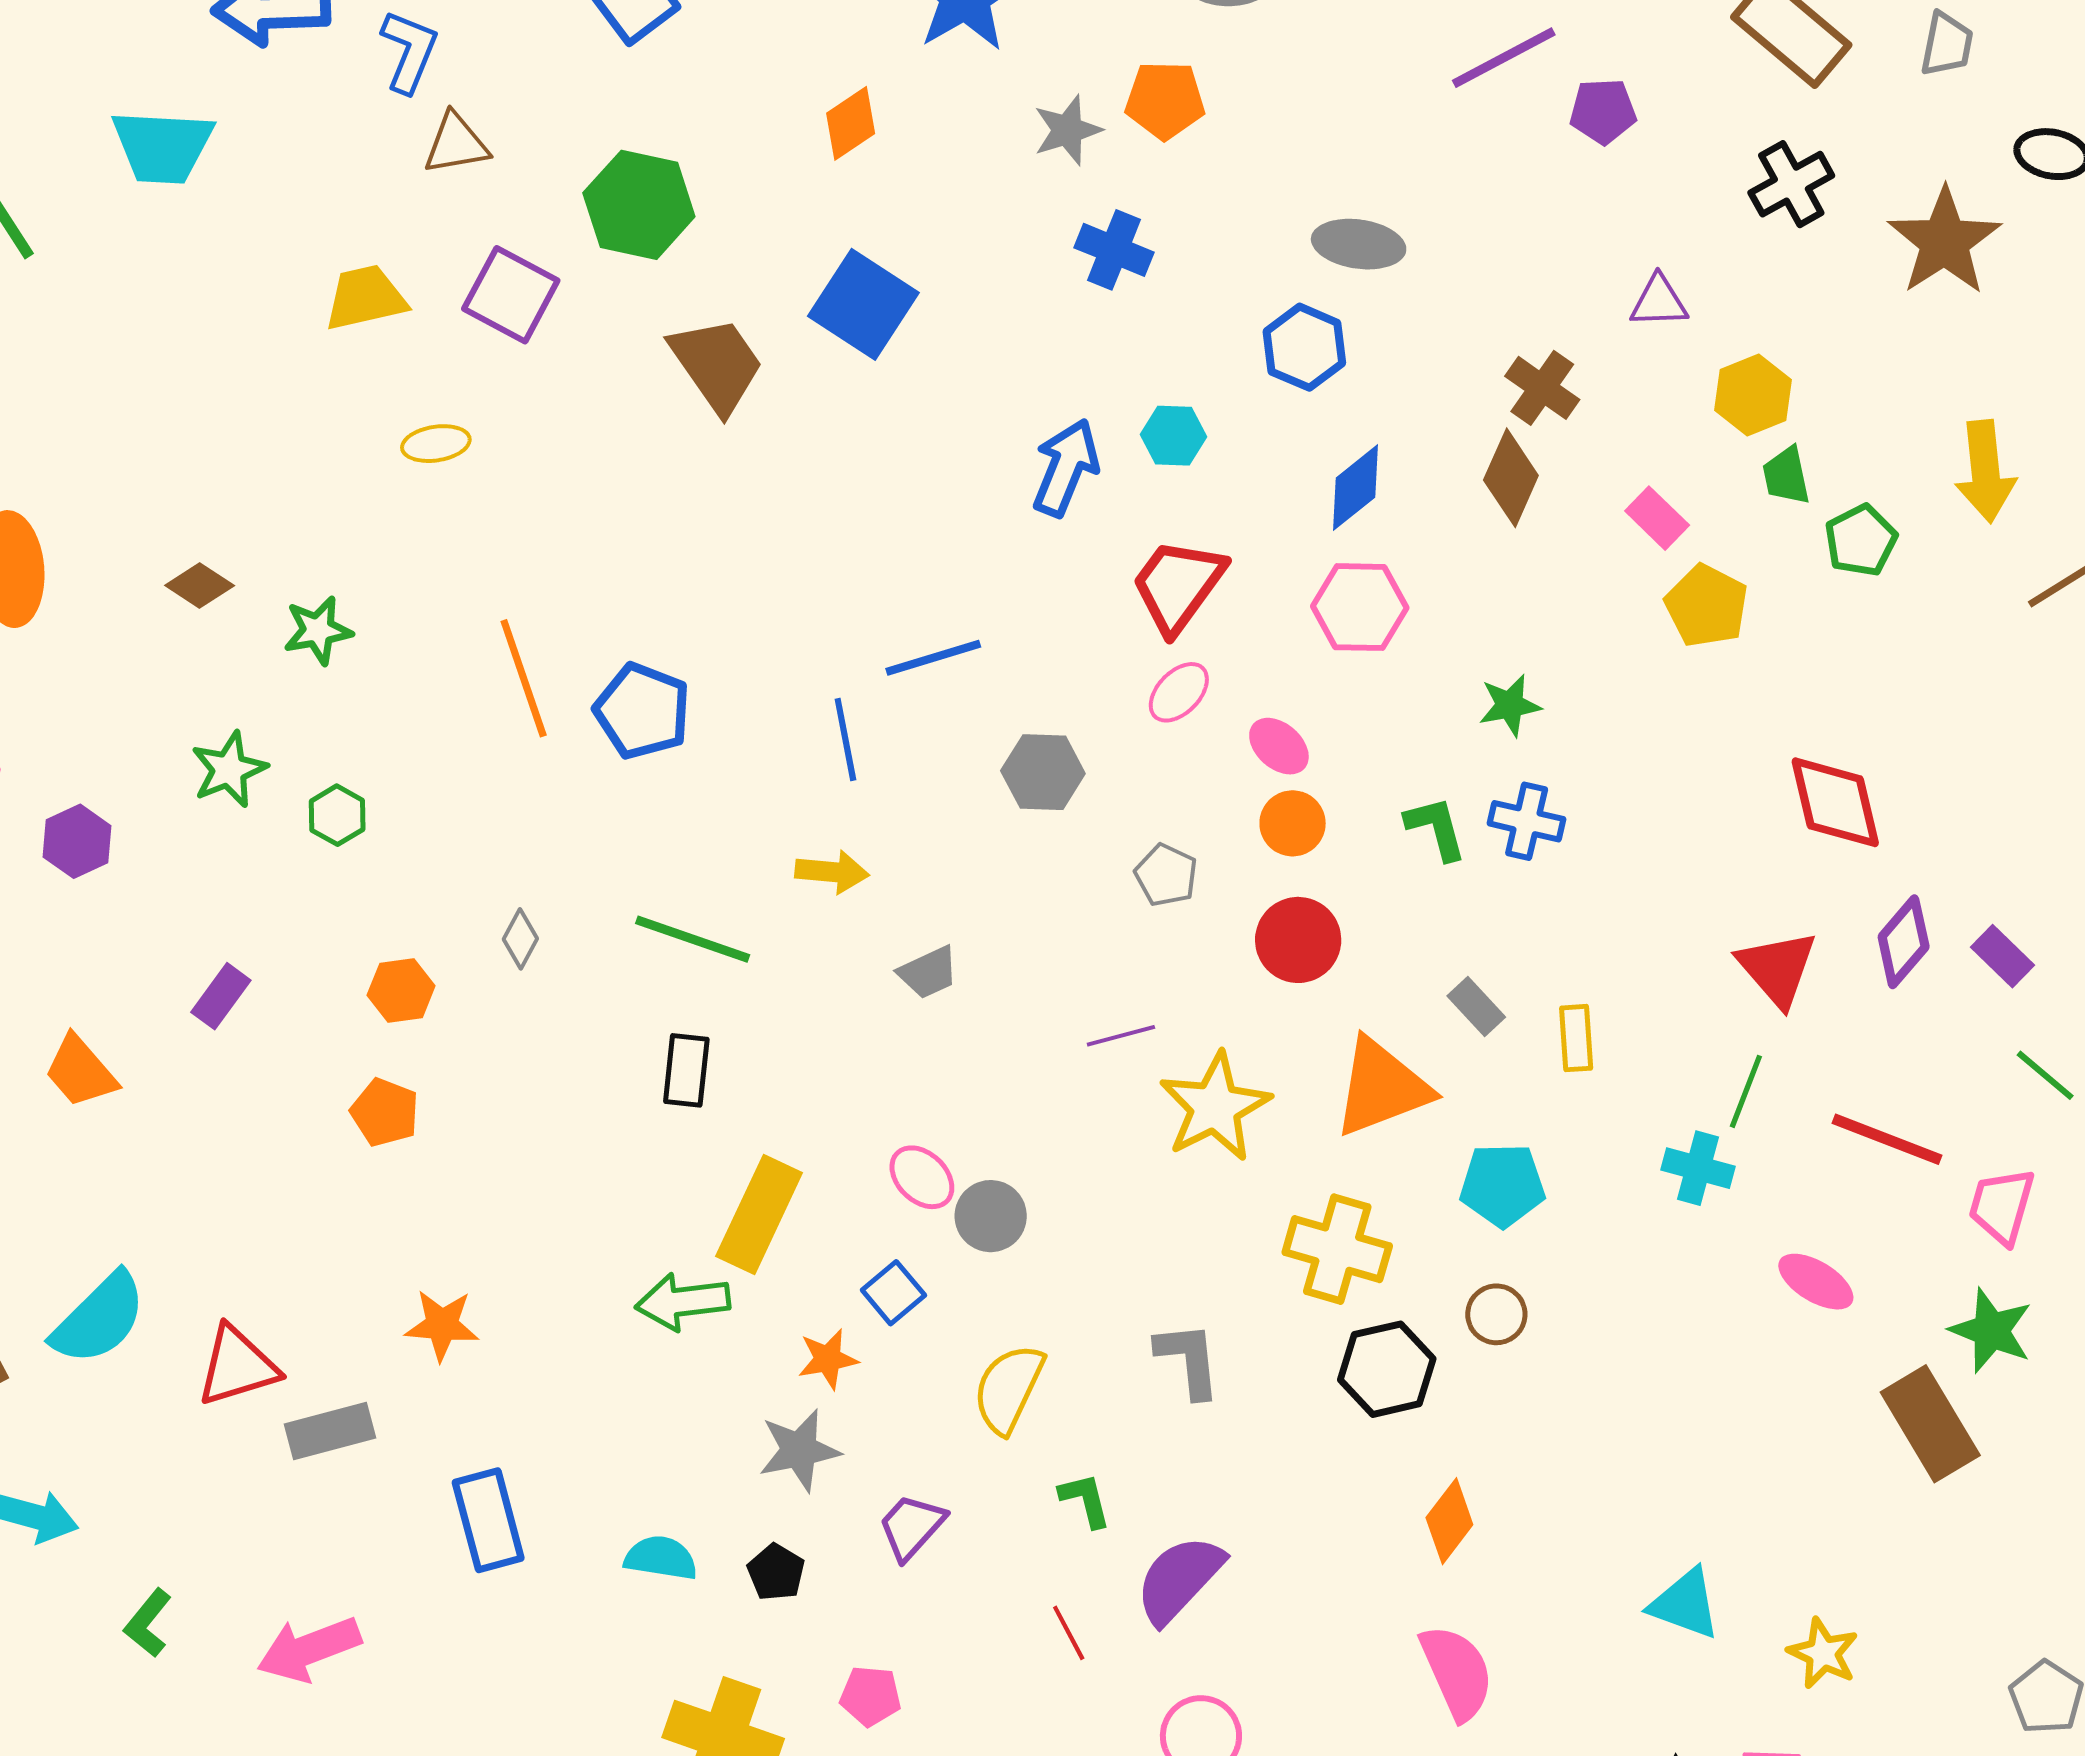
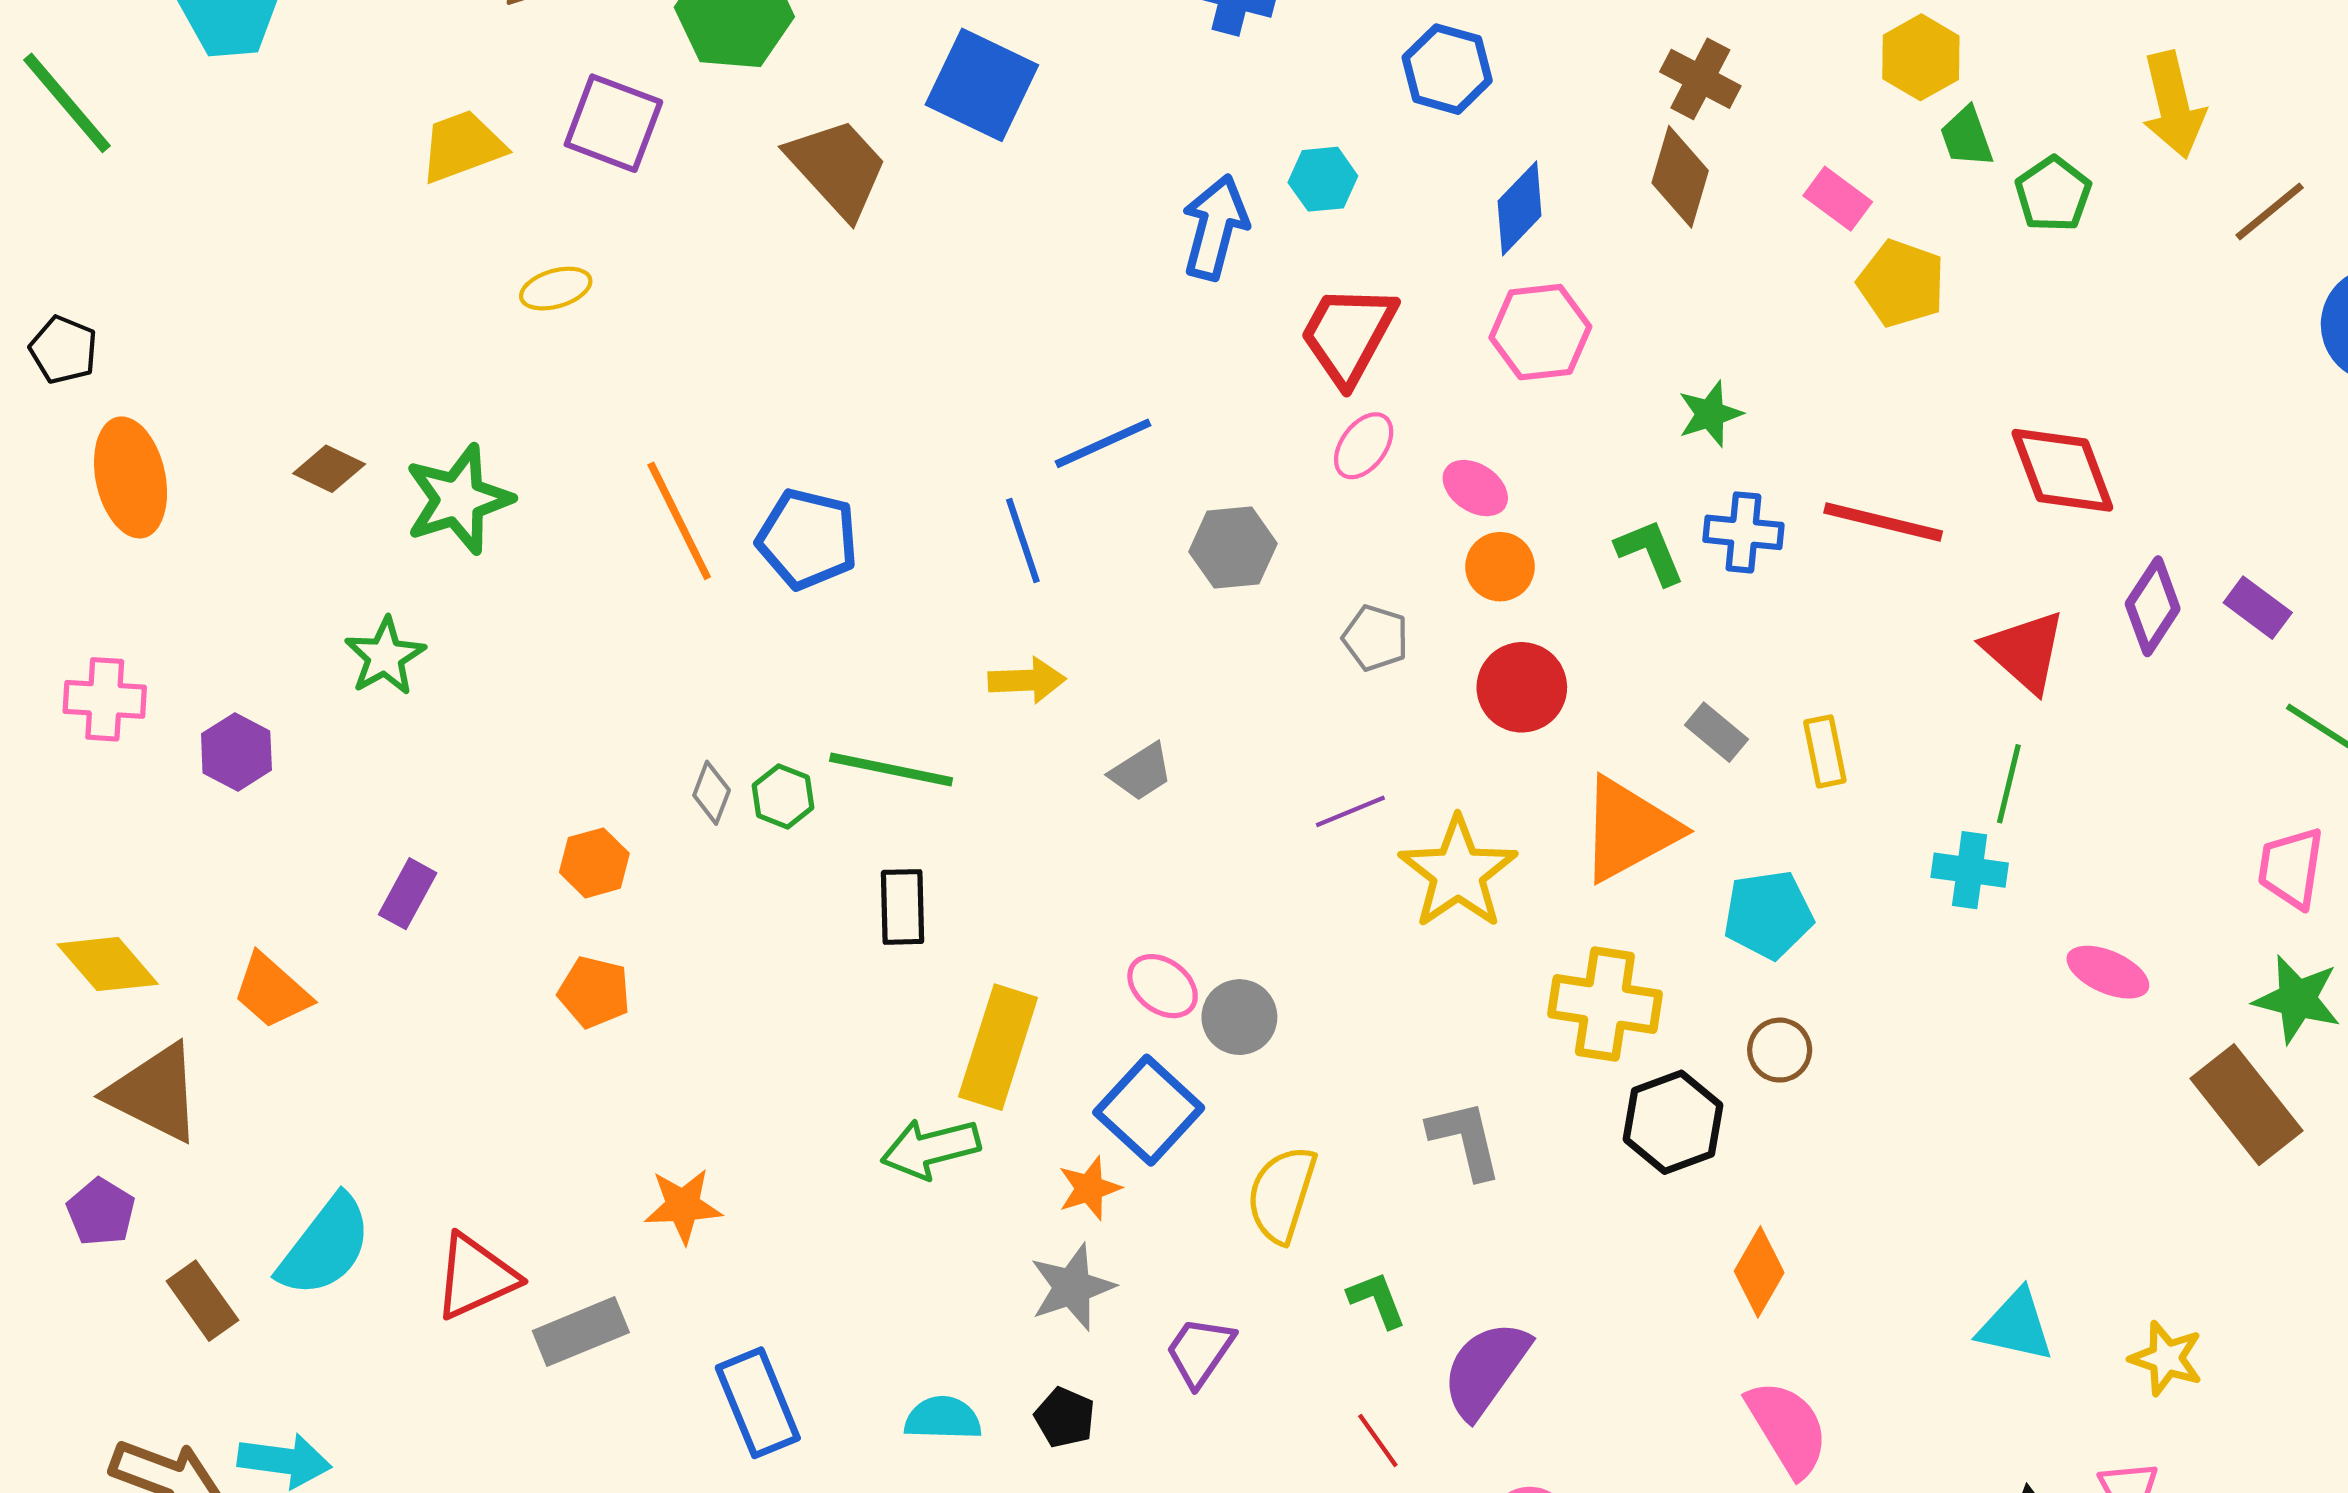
green star: (318, 630) -> (458, 499), size x1.5
green hexagon: (337, 815) -> (783, 796), moved
red line: (1887, 1139) -> (1883, 522), moved
blue square: (893, 1293) -> (1149, 1110), size x1.6

